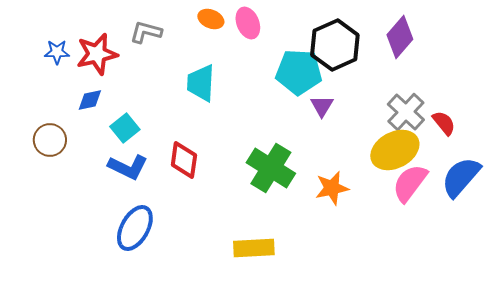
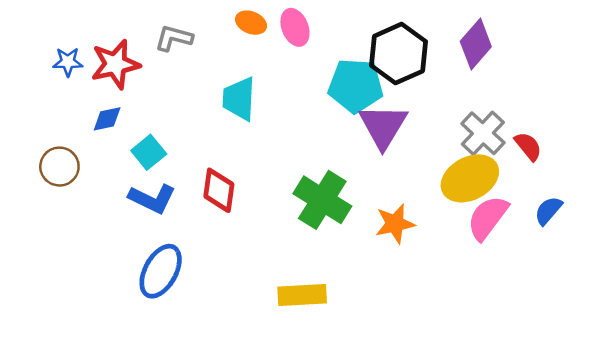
purple triangle: (322, 106) -> (383, 126), size x1.8
blue semicircle: (461, 177) -> (548, 211), size x0.6

